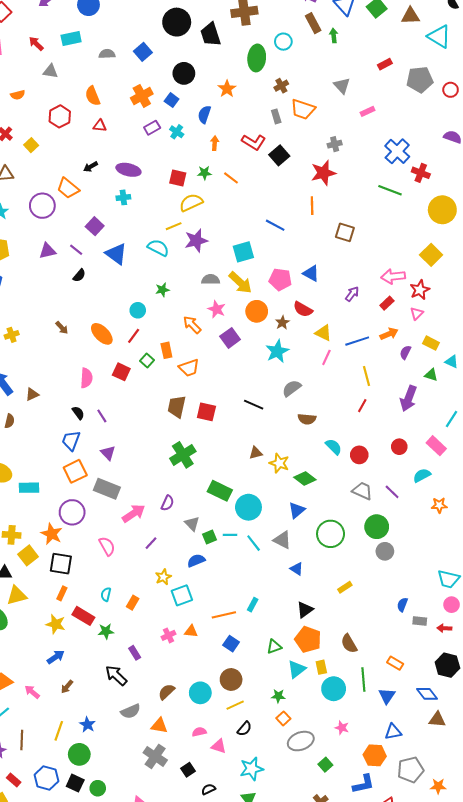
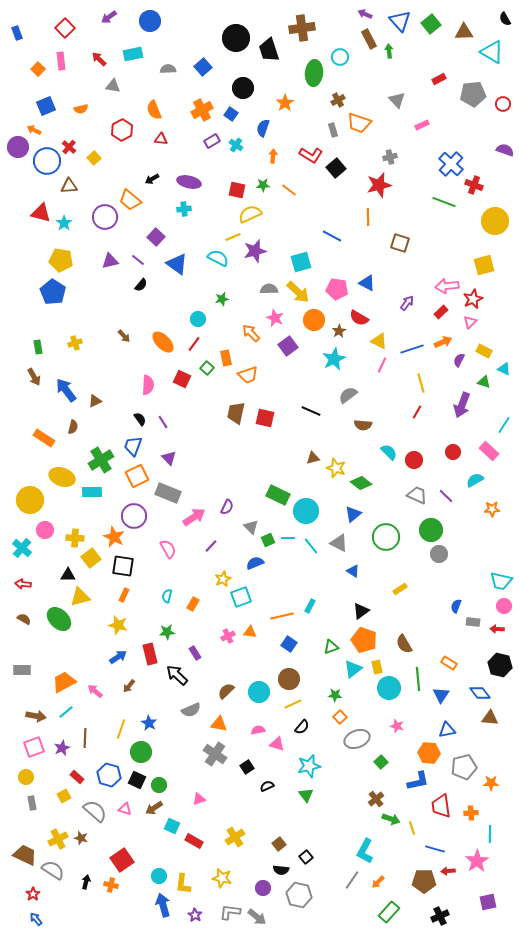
yellow square: (431, 255) -> (484, 265), turned 30
green cross: (183, 455) -> (101, 460), moved
red rectangle: (83, 616) -> (150, 654), moved, turned 45

